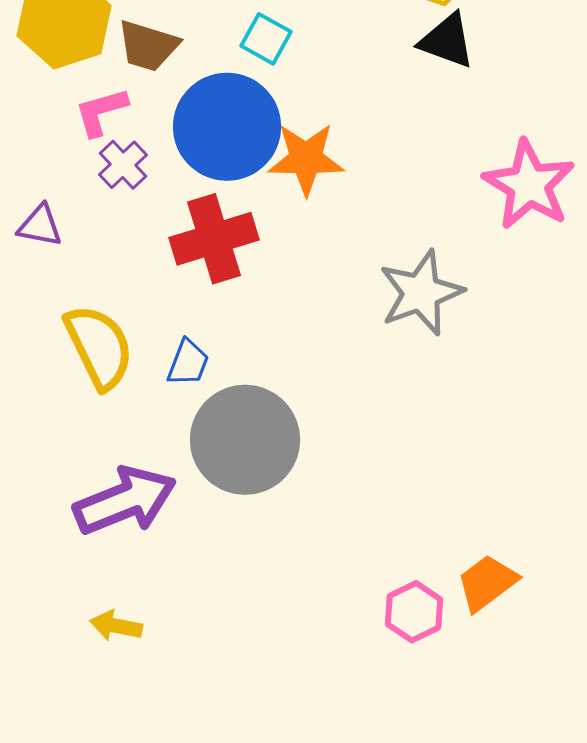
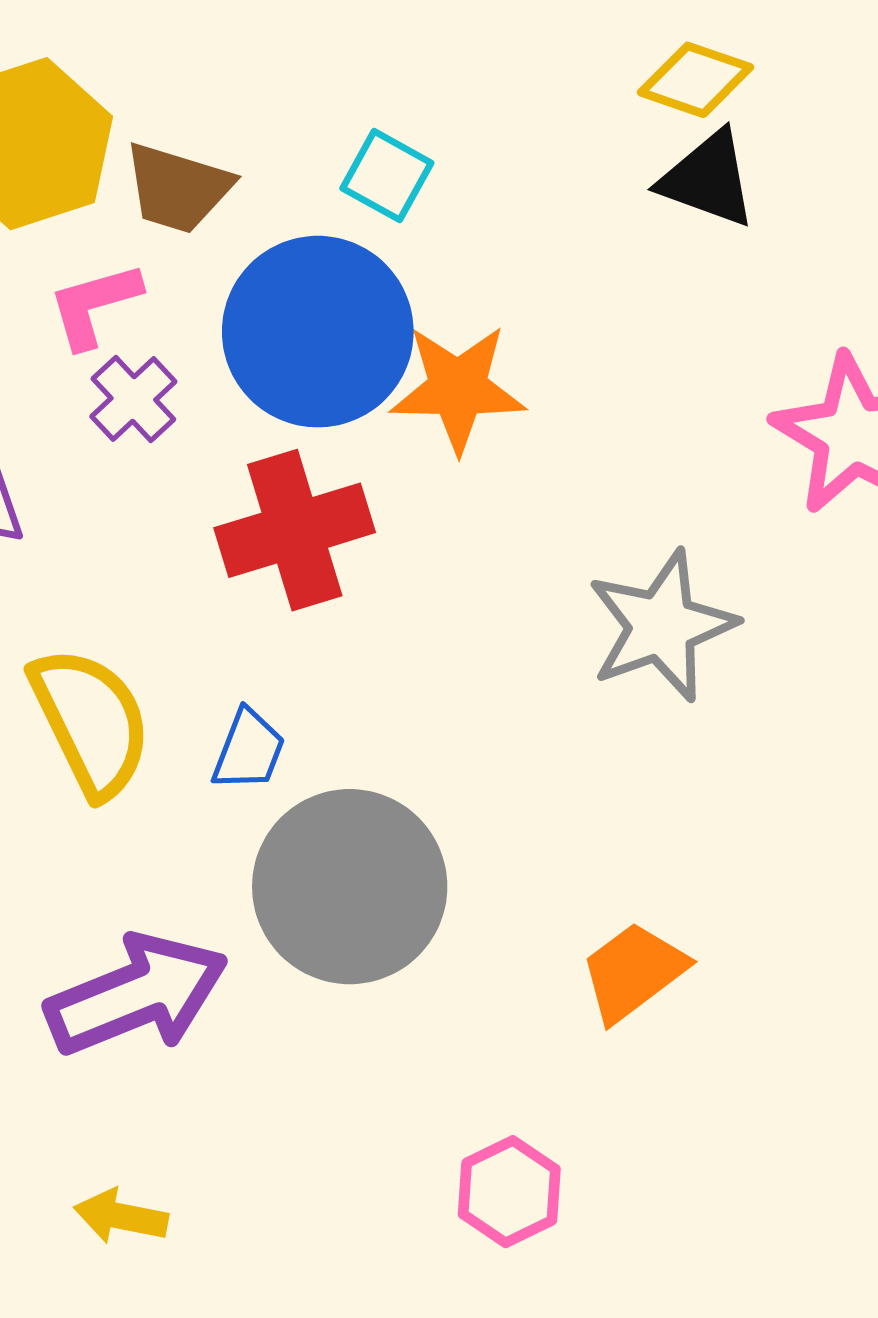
orange trapezoid: (487, 583) -> (633, 972), moved
pink hexagon: (414, 612) -> (509, 1192), moved

